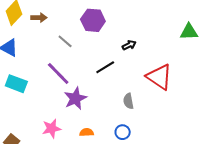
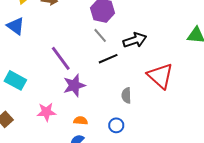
gray line: (65, 41) -> (100, 35), moved
black arrow: (129, 45) -> (135, 40), size x1.6
cyan rectangle: (16, 84) -> (15, 80), moved

